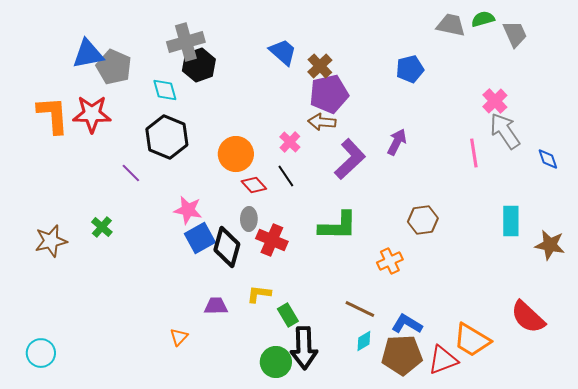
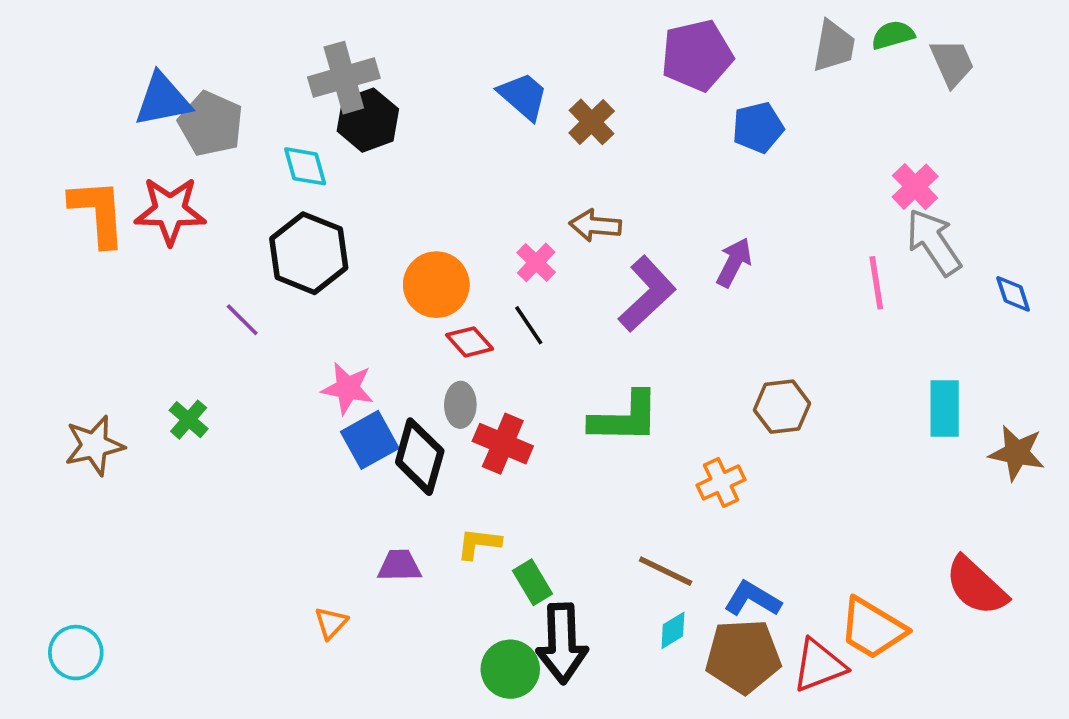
gray trapezoid: (451, 25) -> (834, 46), turned 88
purple pentagon: (329, 94) -> (697, 55), moved

